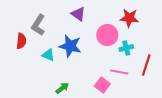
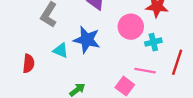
red semicircle: (21, 41) -> (29, 63), moved

